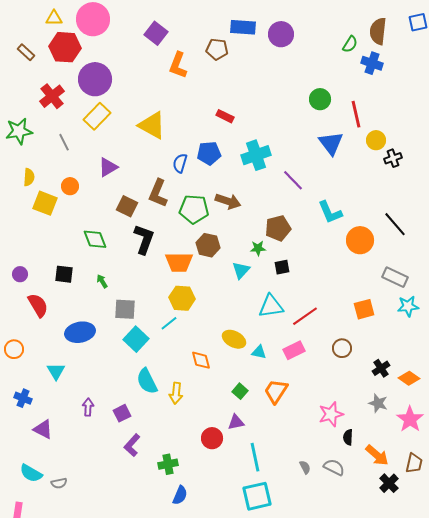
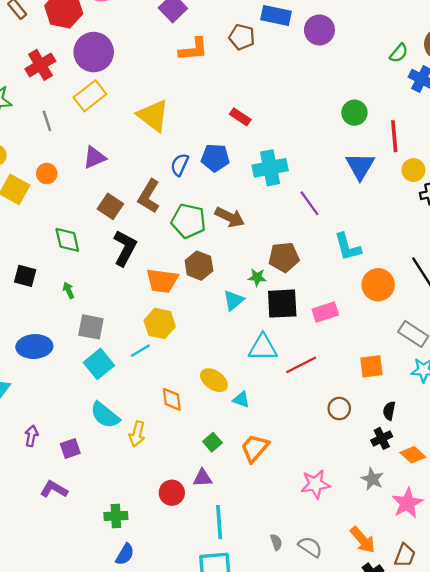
orange L-shape: (178, 65) -> (193, 49), turned -124
black square: (282, 267) -> (282, 304), size x1.8
pink rectangle: (294, 350) -> (325, 312), moved
cyan semicircle: (147, 381) -> (105, 415), turned -32
black semicircle: (348, 437) -> (389, 411), moved
purple L-shape: (132, 445) -> (54, 489), moved, turned 70

